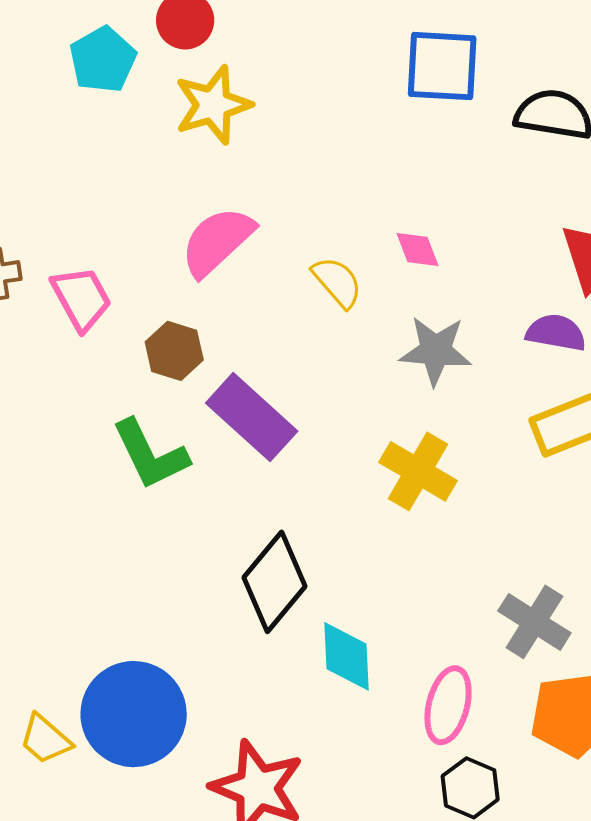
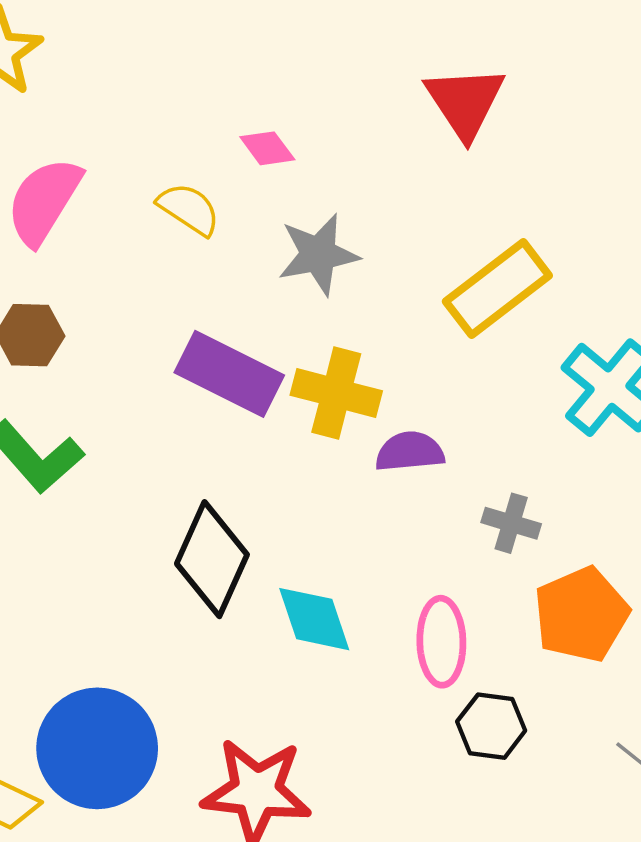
purple semicircle: (556, 333) -> (410, 452), moved
purple rectangle: (252, 417) -> (229, 374), moved
gray cross: (534, 622) -> (511, 523), size x0.7

